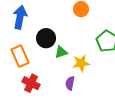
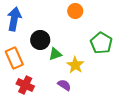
yellow star: (81, 63) -> (75, 65), turned -30
purple semicircle: (70, 83) -> (64, 85), turned 112

